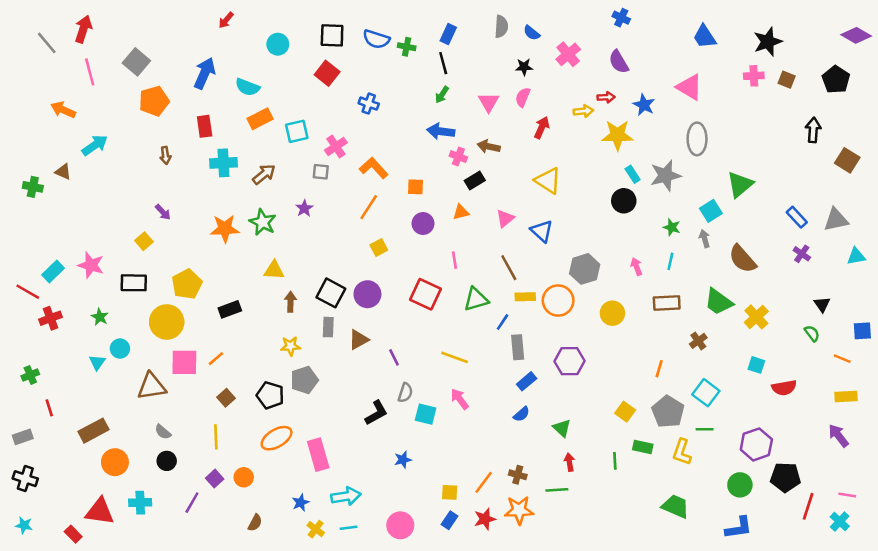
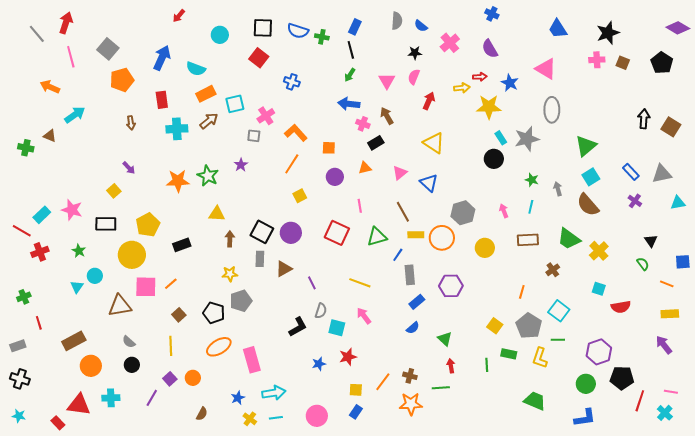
black arrow: (813, 130) -> (644, 119), moved
brown arrow: (489, 146) -> (387, 116), turned 48
brown arrow: (264, 174) -> (209, 121), moved
cyan square: (711, 211) -> (591, 177), moved
red star: (485, 519) -> (348, 357), moved

